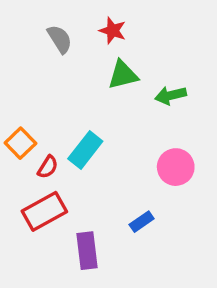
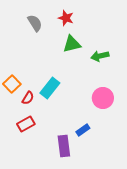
red rectangle: (44, 211) -> (26, 124), size x0.7
purple rectangle: (87, 251) -> (64, 146), moved

